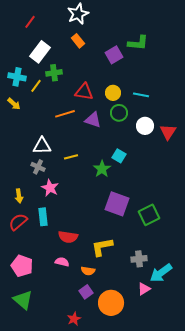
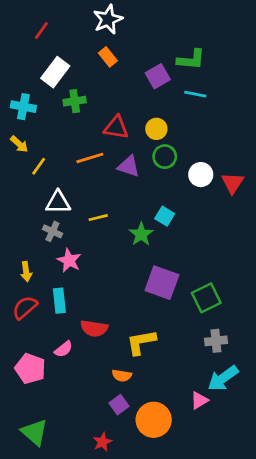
yellow line: (36, 86) -> (39, 166), moved
cyan line: (141, 95) -> (195, 94), moved
gray cross: (139, 259) -> (216, 341), moved
pink semicircle: (62, 262) -> (64, 349), moved, turned 128
green triangle: (23, 300) -> (34, 432), moved

